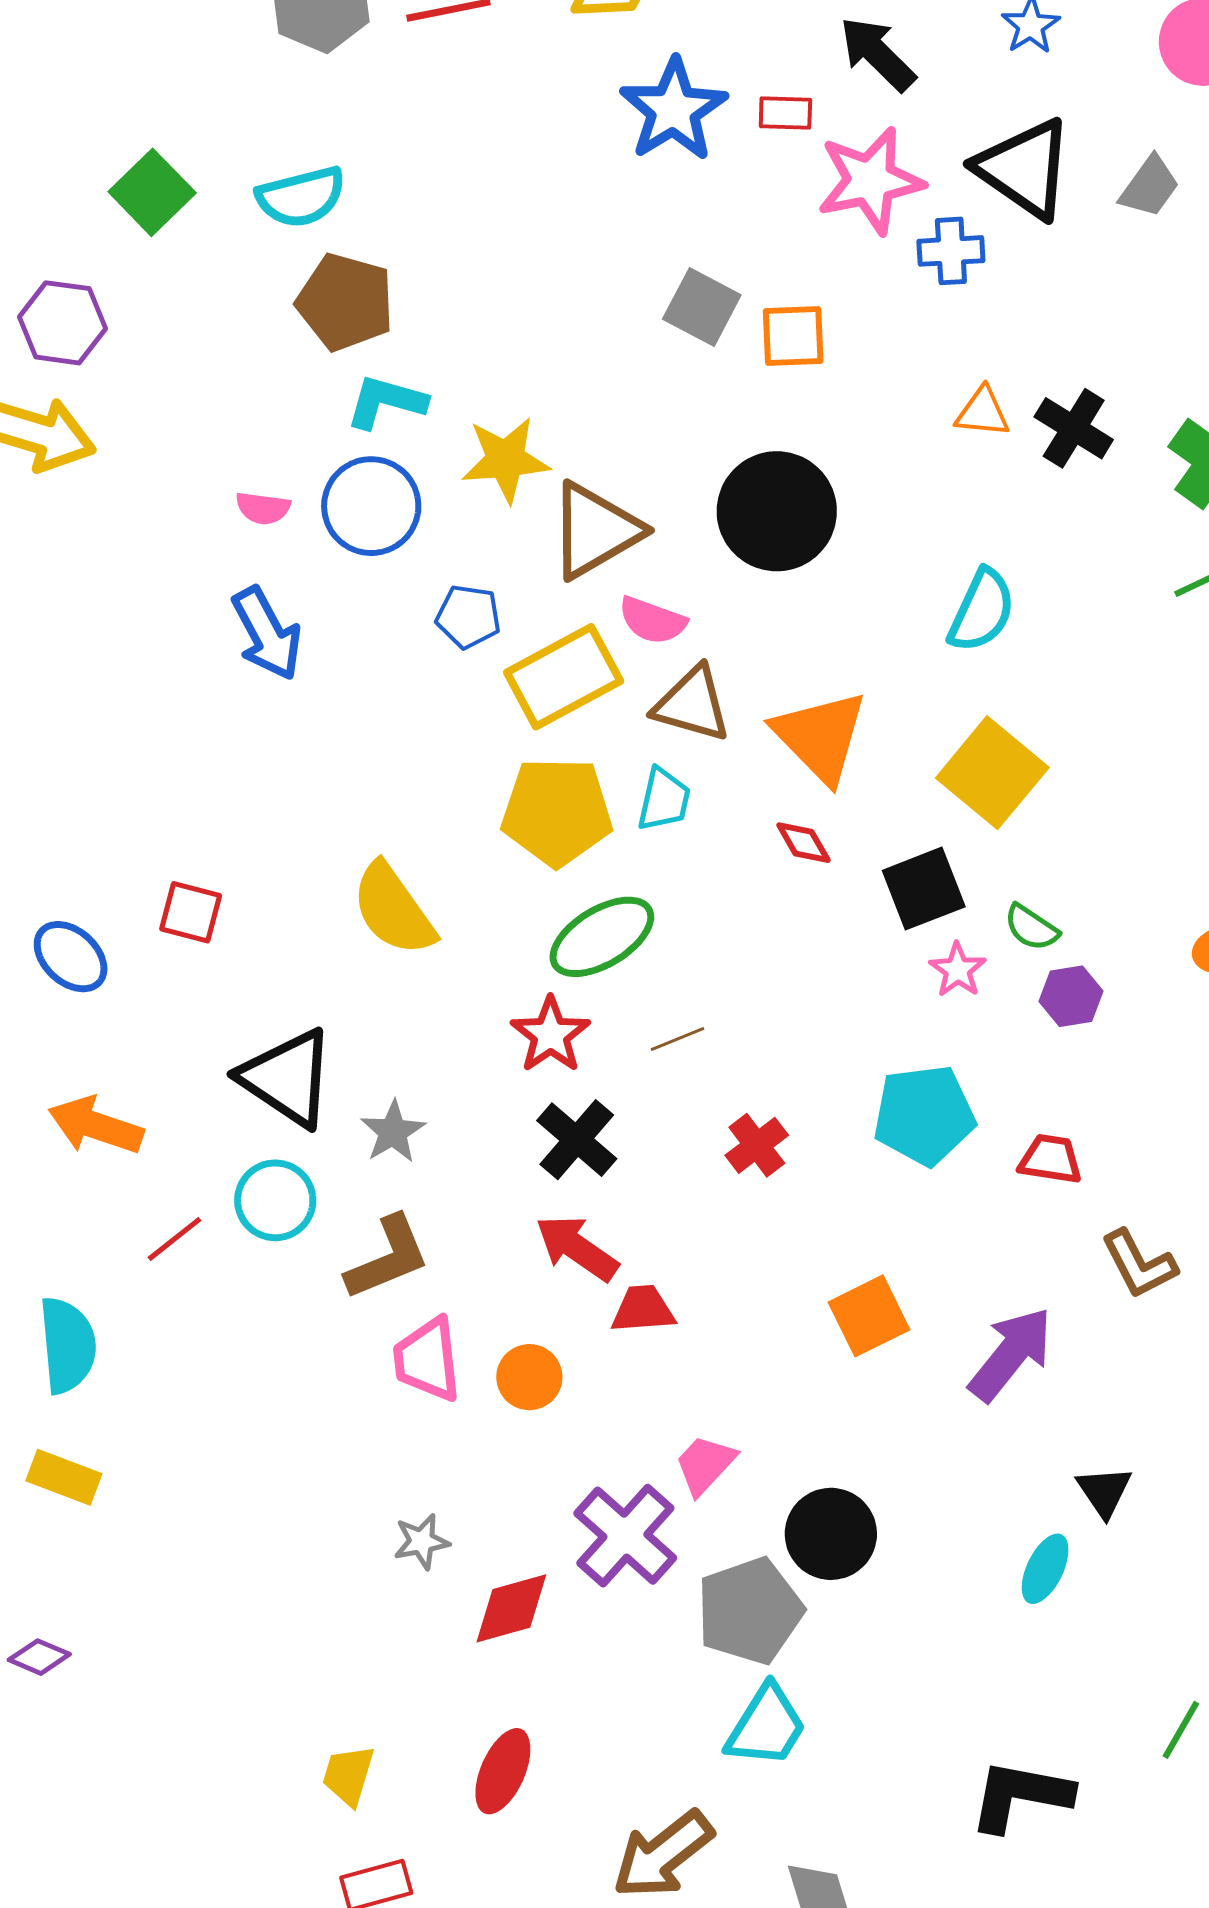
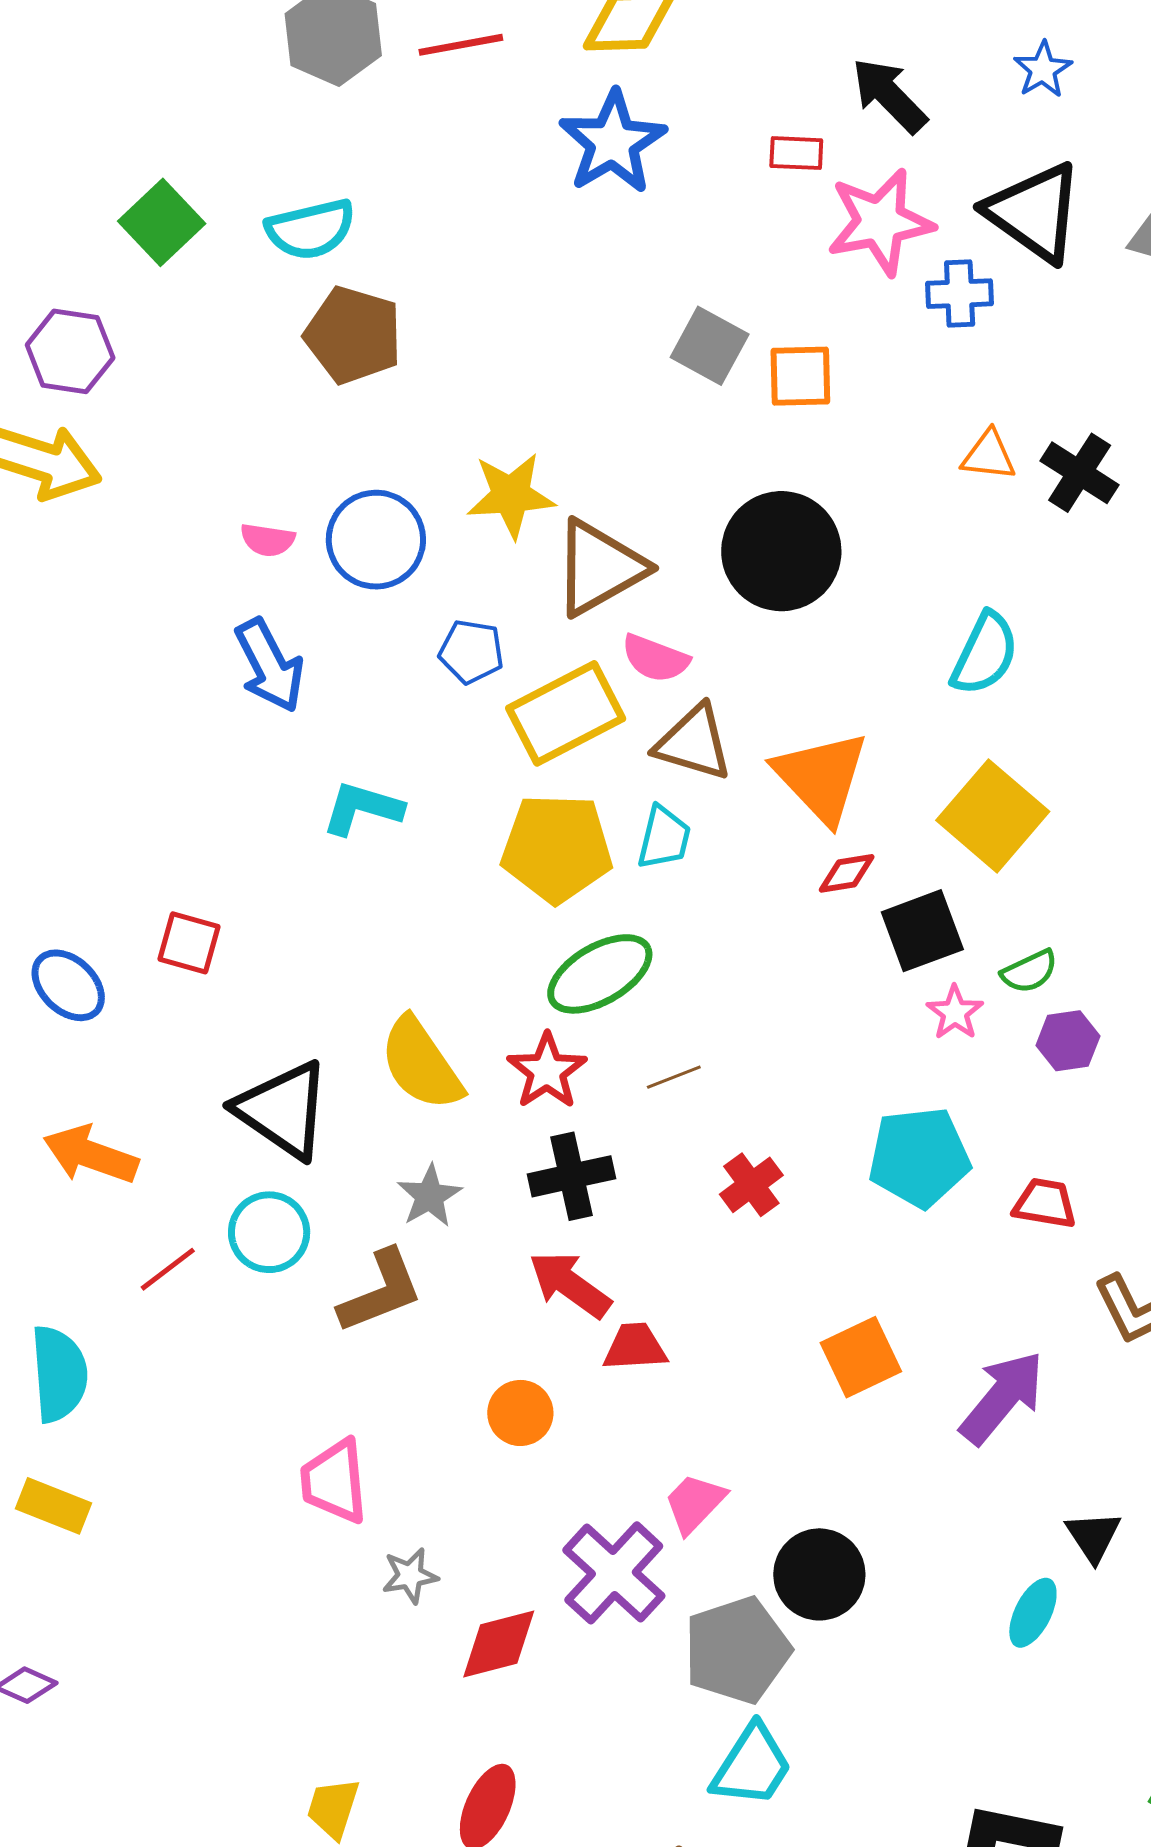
blue star: (673, 110) -> (613, 142), moved
cyan L-shape: (386, 402) -> (362, 808), moved
red diamond: (803, 843) -> (847, 873), moved, turned -70
yellow semicircle: (393, 909) -> (421, 1064), moved
green semicircle: (1031, 928) -> (1029, 971), turned -60
gray star: (393, 1132) -> (429, 1196), moved
black cross: (577, 1140) -> (572, 1176), turned 36
pink trapezoid: (427, 1359) -> (334, 1481), moved

